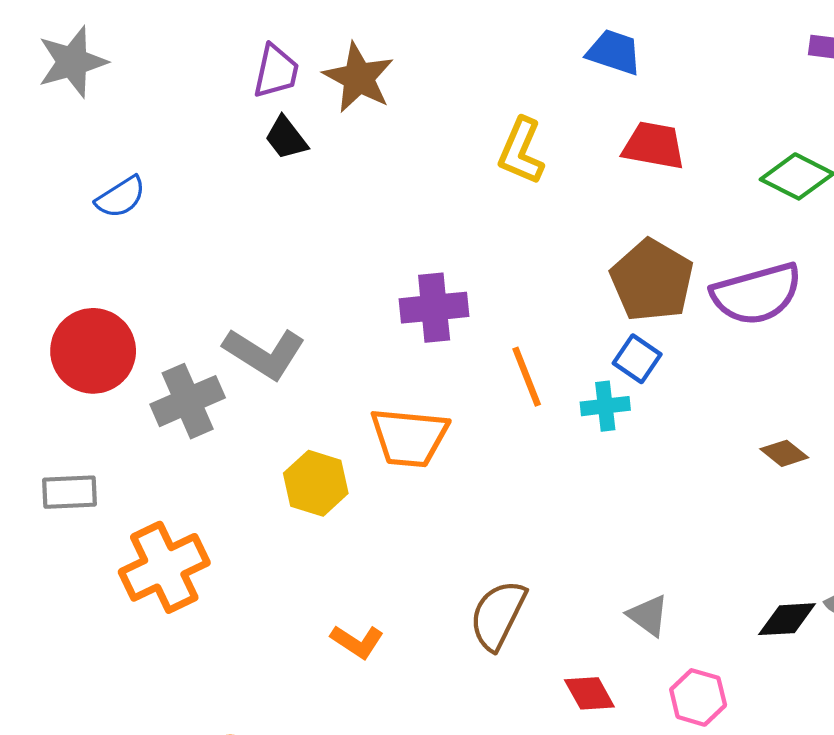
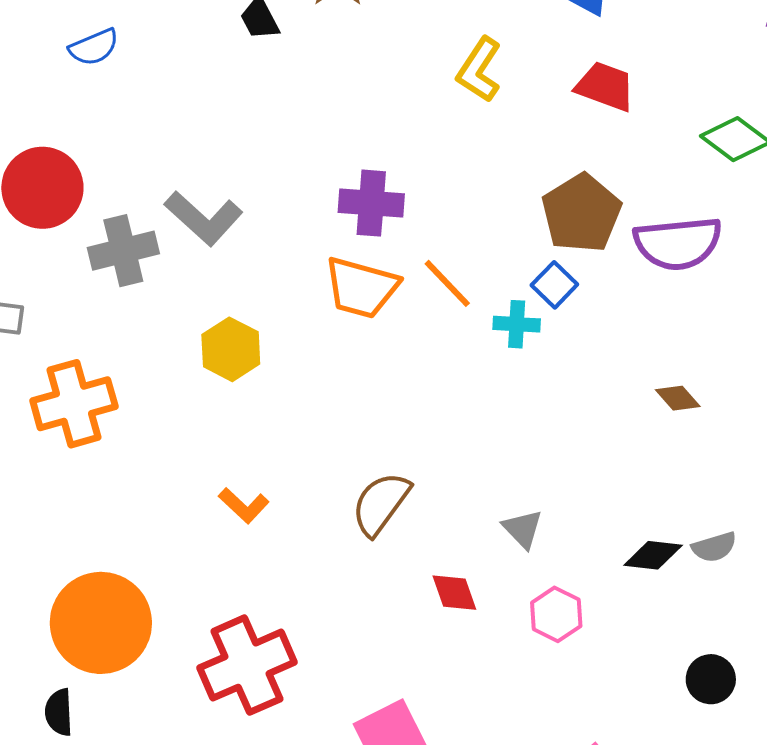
orange line: (527, 377) -> (447, 283), turned -32
orange trapezoid: (409, 437) -> (361, 288), moved

